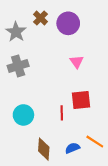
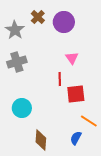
red line: (62, 113) -> (60, 79), moved
orange line: (95, 142) -> (89, 121), moved
blue semicircle: (72, 148) -> (76, 138), moved, turned -40

